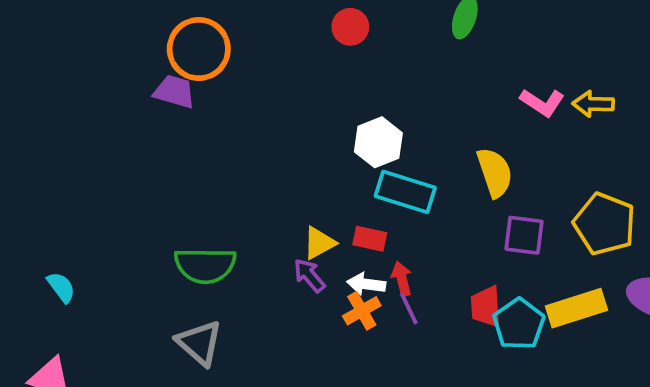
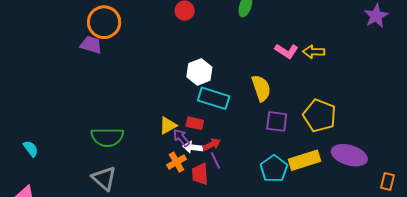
purple arrow: (309, 276) -> (181, 138), moved
red arrow: (402, 279) -> (212, 144), turned 78
red trapezoid: (486, 307) -> (200, 174), moved
orange cross: (362, 311) -> (176, 162), moved

